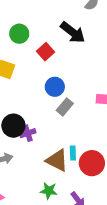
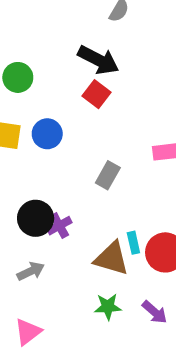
red square: (45, 52) -> (97, 94), moved
blue circle: (55, 87) -> (47, 134), moved

